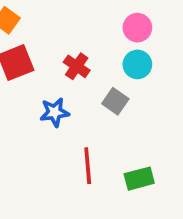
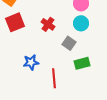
blue star: (55, 112) -> (31, 62), moved
green rectangle: (139, 179) -> (82, 63), moved

